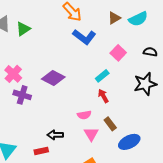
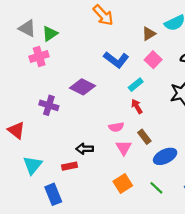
brown triangle: (114, 18) -> (149, 34), moved
blue L-shape: (84, 37) -> (116, 60), moved
pink cross: (13, 74) -> (39, 56), moved, turned 30

